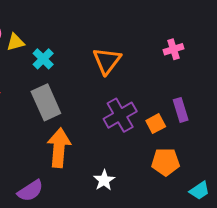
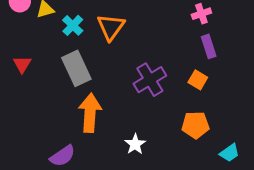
orange triangle: (107, 61) -> (111, 27), moved
purple rectangle: (181, 110) -> (209, 46), moved
orange square: (156, 124) -> (198, 80), moved, turned -30

